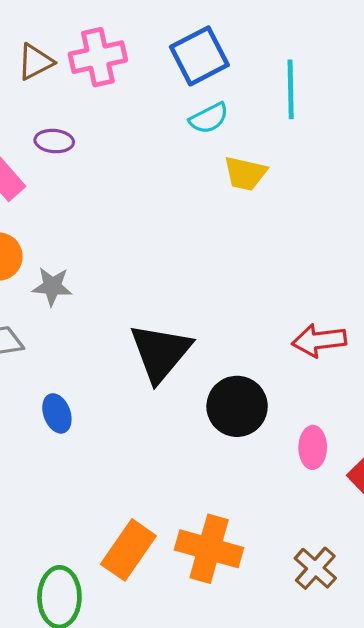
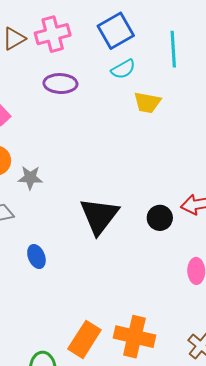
purple ellipse: (54, 141) -> (60, 84), moved, size x1.4
black circle: (237, 406) -> (160, 218), moved, size x0.7

